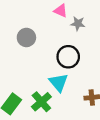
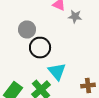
black circle: (68, 57) -> (40, 48), moved

